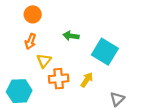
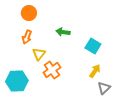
cyan square: (105, 52) -> (93, 46), size x0.7
orange cross: (59, 79) -> (52, 70), turned -30
yellow arrow: (87, 80) -> (95, 71), moved

